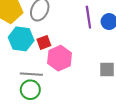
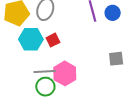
pink hexagon: (60, 58) -> (65, 73), moved

